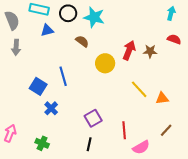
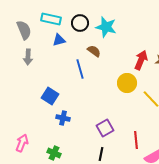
yellow circle: (105, 63) -> (127, 83), moved
blue line: (63, 76) -> (80, 69), moved
blue cross: (51, 108) -> (63, 118), turned -32

